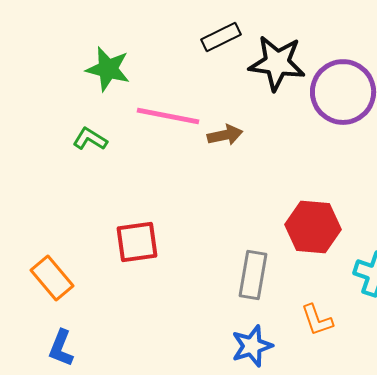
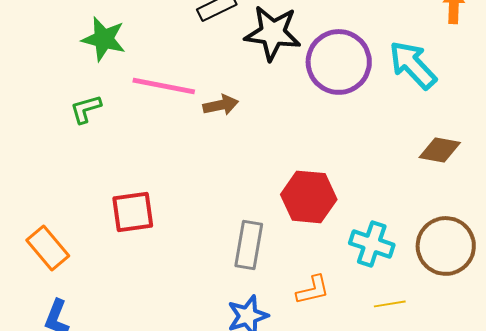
green L-shape: (90, 139) -> (86, 109), turned -48
orange L-shape: (317, 320) -> (313, 290), turned -84

